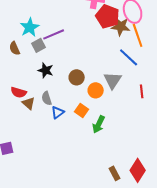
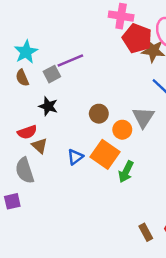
cyan star: (30, 27) -> (26, 52), moved
black star: (46, 70) -> (48, 106), moved
red semicircle: (19, 92) -> (27, 132), turned -35
gray semicircle: (47, 98) -> (25, 170), moved, size x1.5
orange square: (82, 110) -> (105, 154), size x1.6

